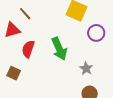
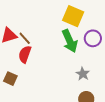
brown line: (25, 14) -> (25, 38), moved
green arrow: (59, 49) -> (70, 41), moved

